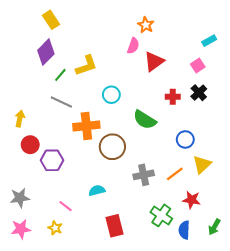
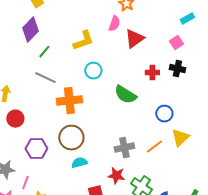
yellow L-shape: (86, 66) -> (83, 41), moved
black cross: (199, 93) -> (177, 69), turned -35
brown circle: (112, 147) -> (71, 138), moved
purple hexagon: (52, 160) -> (36, 149), moved
red star: (192, 200) -> (116, 176), moved
pink line: (66, 206) -> (25, 183), moved, turned 72

